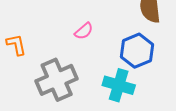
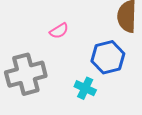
cyan cross: (119, 85) -> (85, 88), size x0.7

